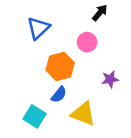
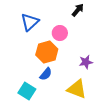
pink circle: (87, 42) -> (60, 33), moved
yellow triangle: (83, 114) -> (77, 89), moved

